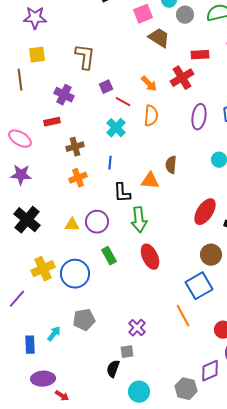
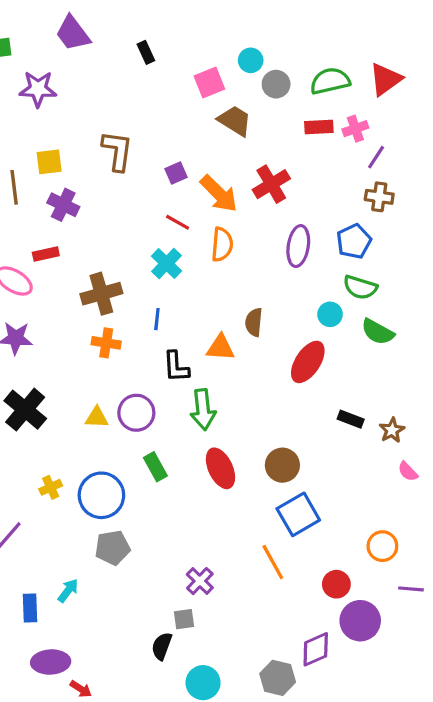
yellow square: (37, 55) -> (49, 162), moved
red rectangle: (200, 55) -> (319, 127), moved
orange arrow: (149, 84) -> (219, 194), size x1.5
purple square: (106, 87) -> (176, 173), moved
purple cross: (64, 95) -> (63, 205), moved
red rectangle: (52, 122) -> (46, 254), moved
brown cross: (75, 147) -> (101, 294), size x1.4
orange cross: (78, 178) -> (106, 343), turned 30
red ellipse: (205, 212) -> (308, 362), moved
brown circle: (211, 255) -> (282, 465), moved
yellow cross: (43, 269) -> (51, 487), size x0.6
gray pentagon: (84, 320) -> (113, 548), moved

